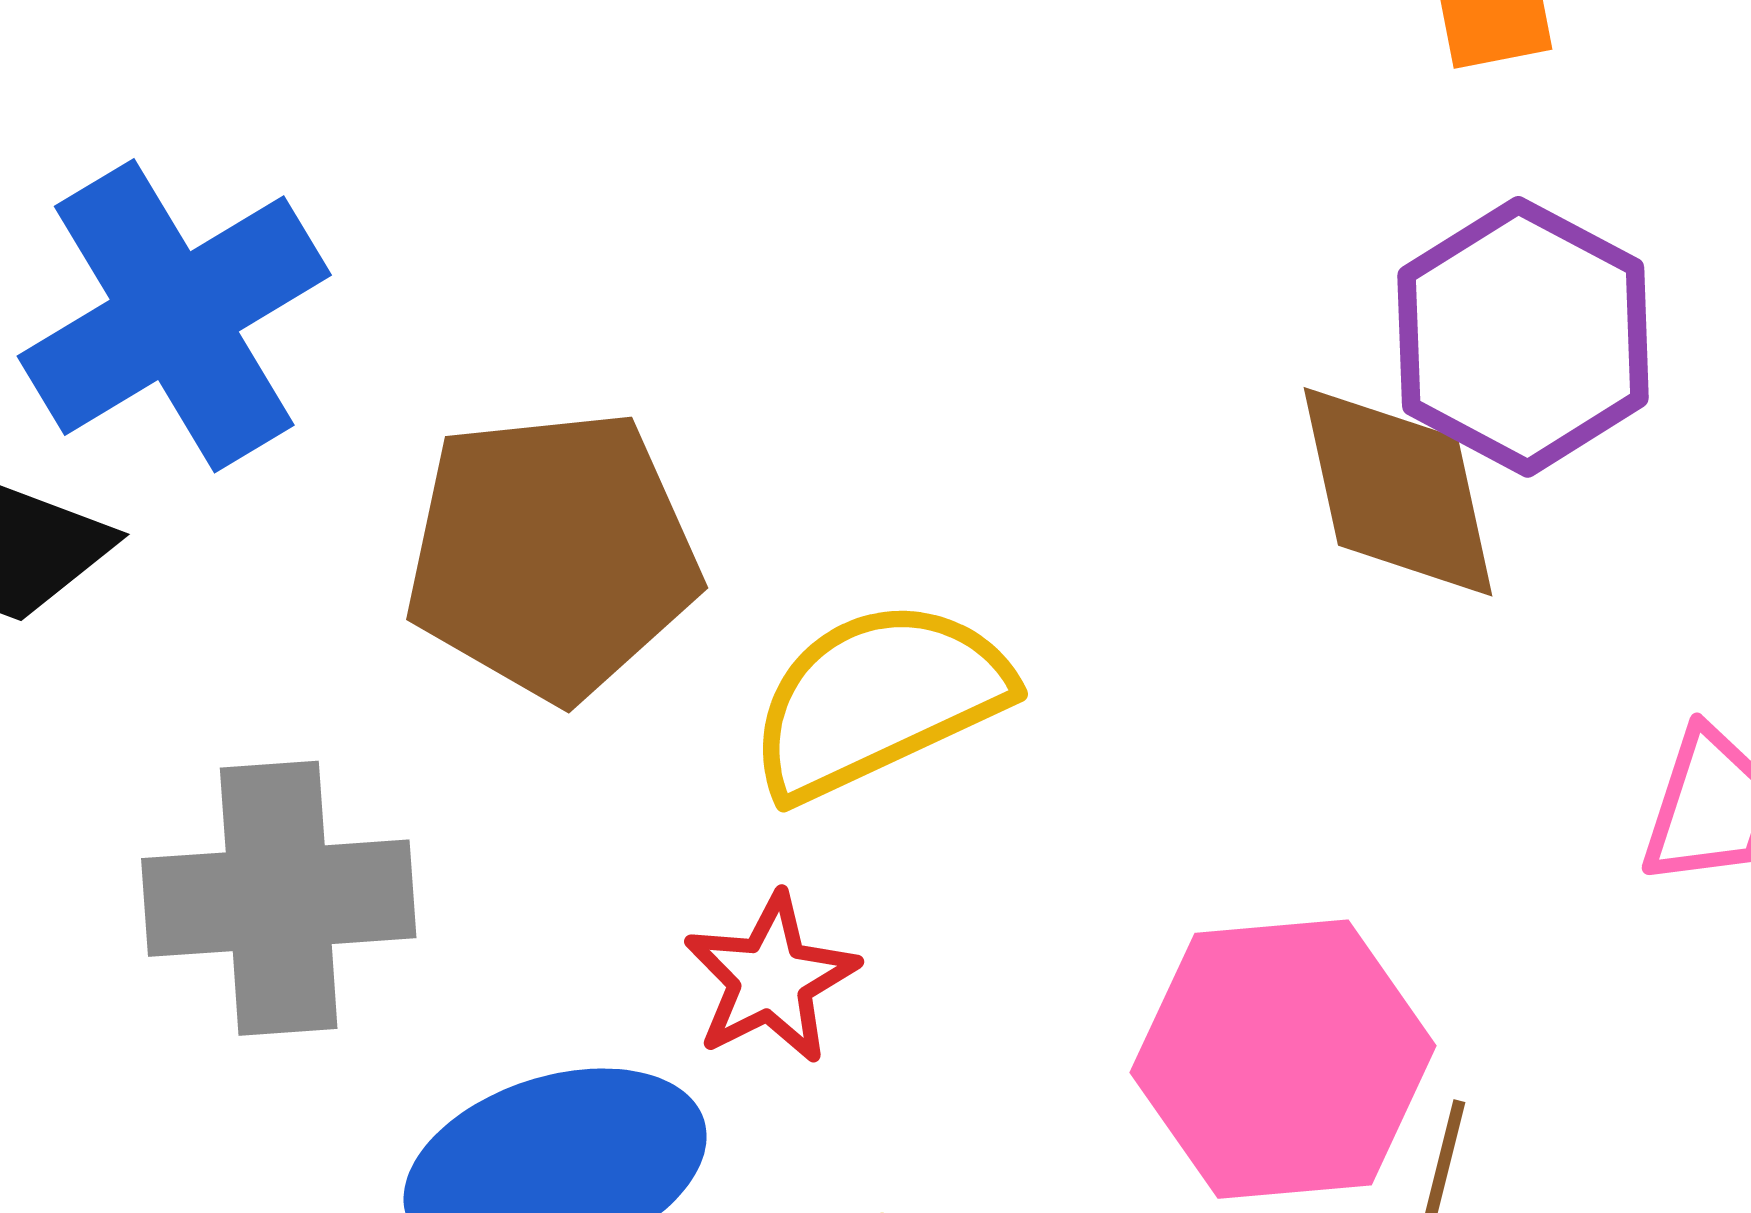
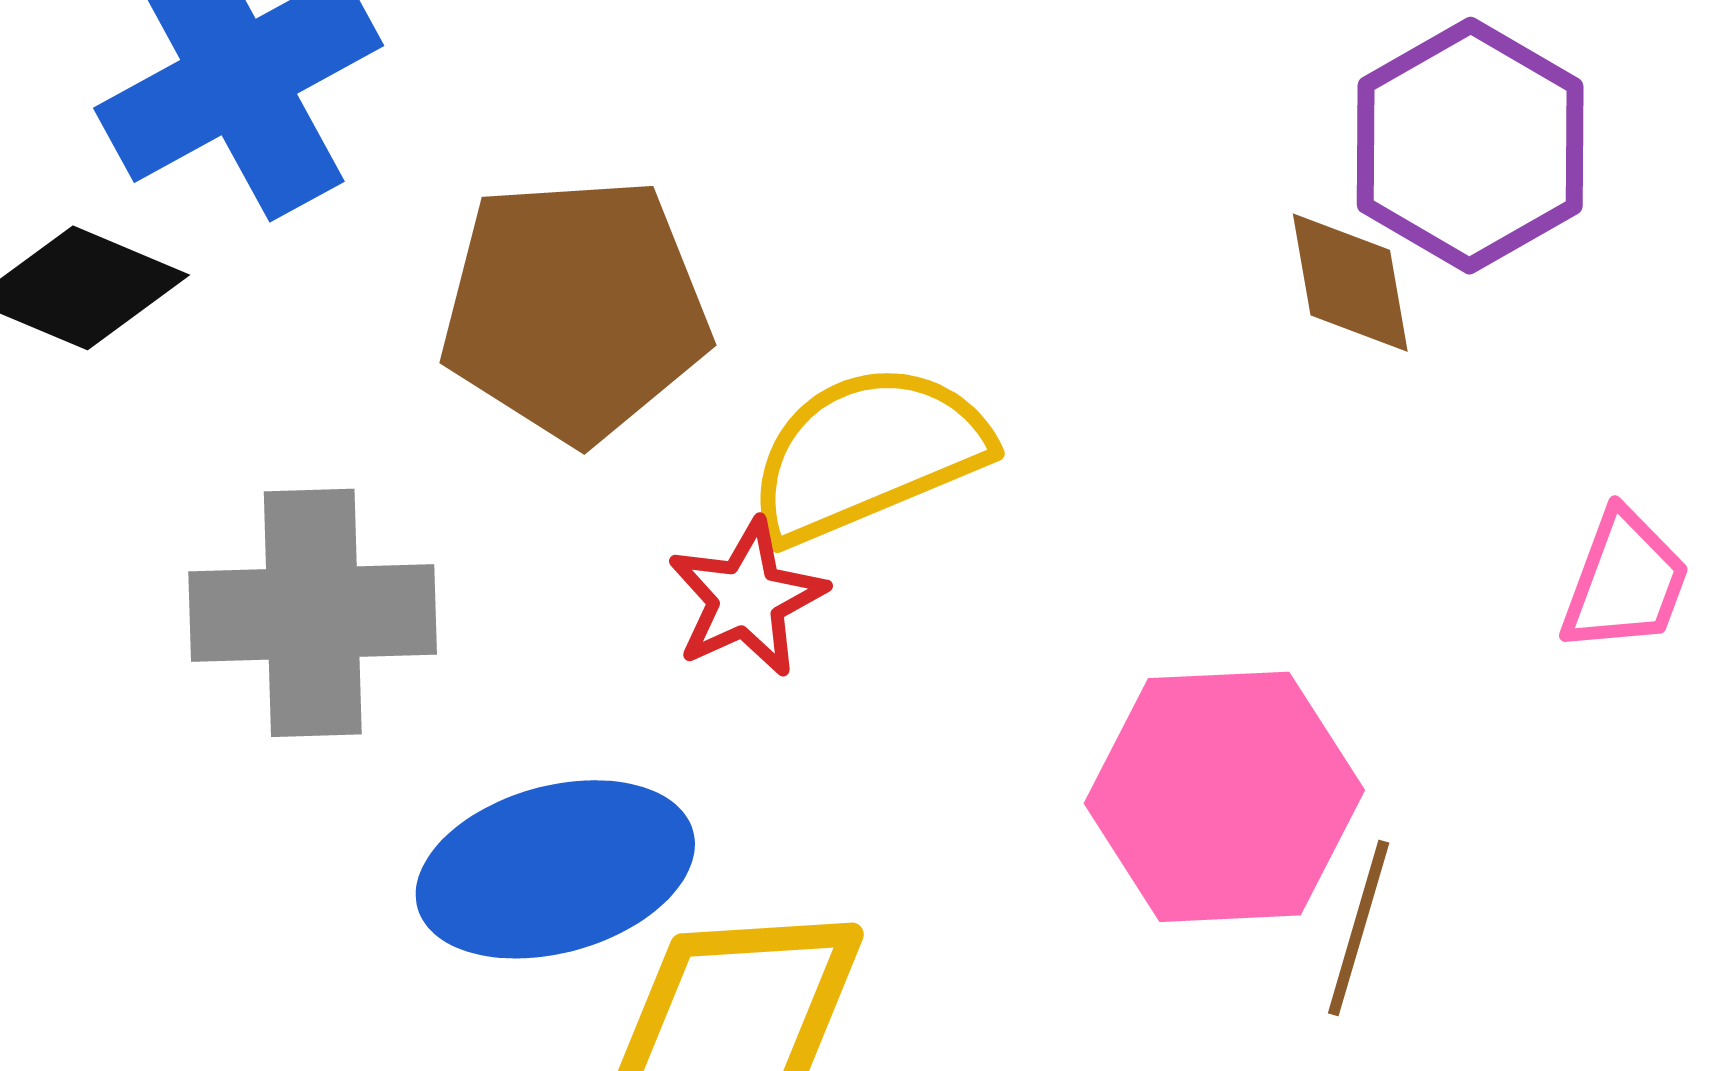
brown diamond: (1398, 492) -> (1350, 283), size x0.7
red star: (771, 979) -> (747, 598), moved

